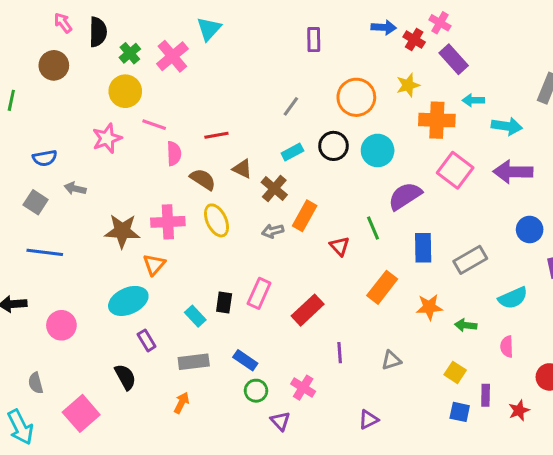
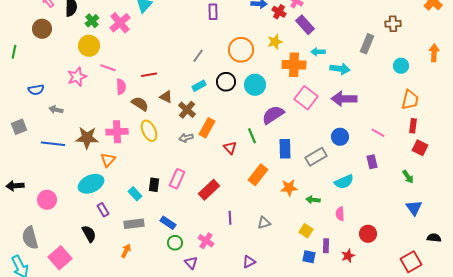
gray square: (36, 202) -> (19, 127), moved, turned 35
blue circle: (530, 230) -> (340, 137), moved
blue line: (45, 252) -> (53, 144), moved
gray semicircle: (36, 383) -> (30, 238), size x1.6

